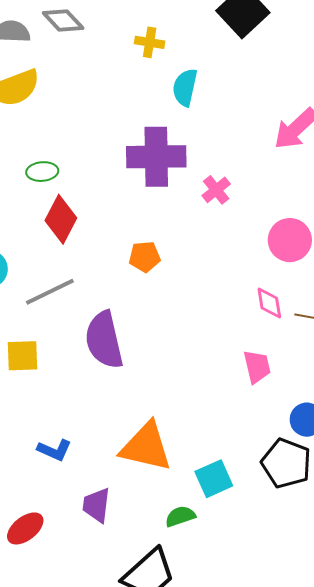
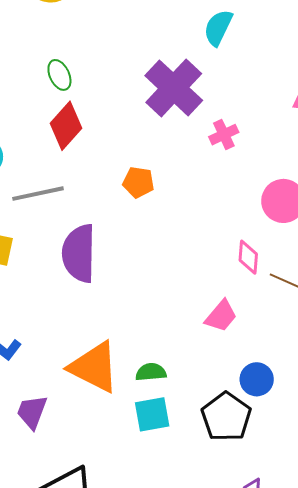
purple cross: (156, 157) -> (174, 88), turned 30
green ellipse: (42, 172) -> (59, 75), turned 56
pink trapezoid: (257, 367) -> (221, 316), turned 39
green semicircle: (180, 516) -> (151, 372), moved

